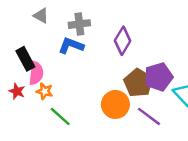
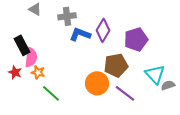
blue L-shape: (71, 46) -> (80, 34), moved
purple pentagon: (159, 77) -> (136, 39), moved
brown pentagon: (138, 83) -> (116, 65), turned 30

